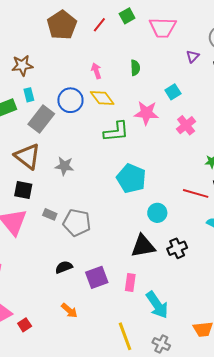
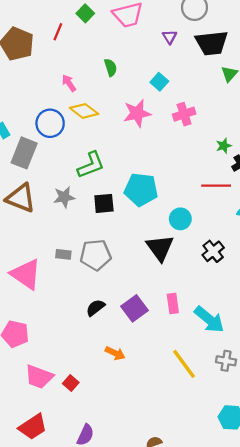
pink cross: (186, 125) -> (184, 114), turned 36
green L-shape: (116, 132) -> (91, 165), moved
black square: (23, 190) -> (104, 203), moved
black triangle: (143, 246) -> (160, 248), moved, turned -40

